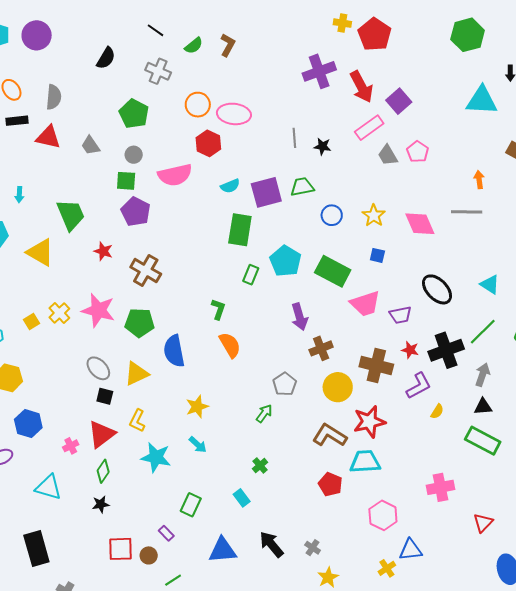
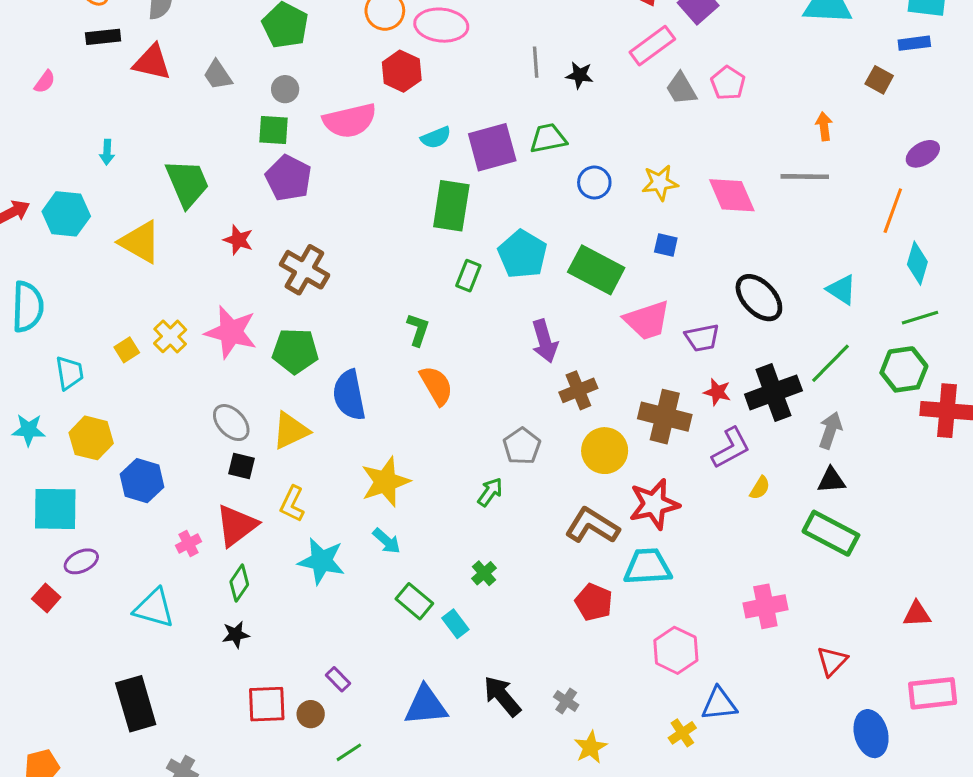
yellow star: (374, 216) -> (660, 183), turned 30
yellow star: (197, 407) -> (385, 482), size x1.4
blue hexagon: (28, 424) -> (142, 481), moved
green rectangle: (191, 505) -> (414, 601), moved, turned -75

